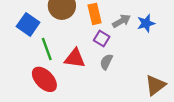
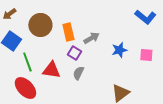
blue star: (146, 23) -> (119, 50), moved

